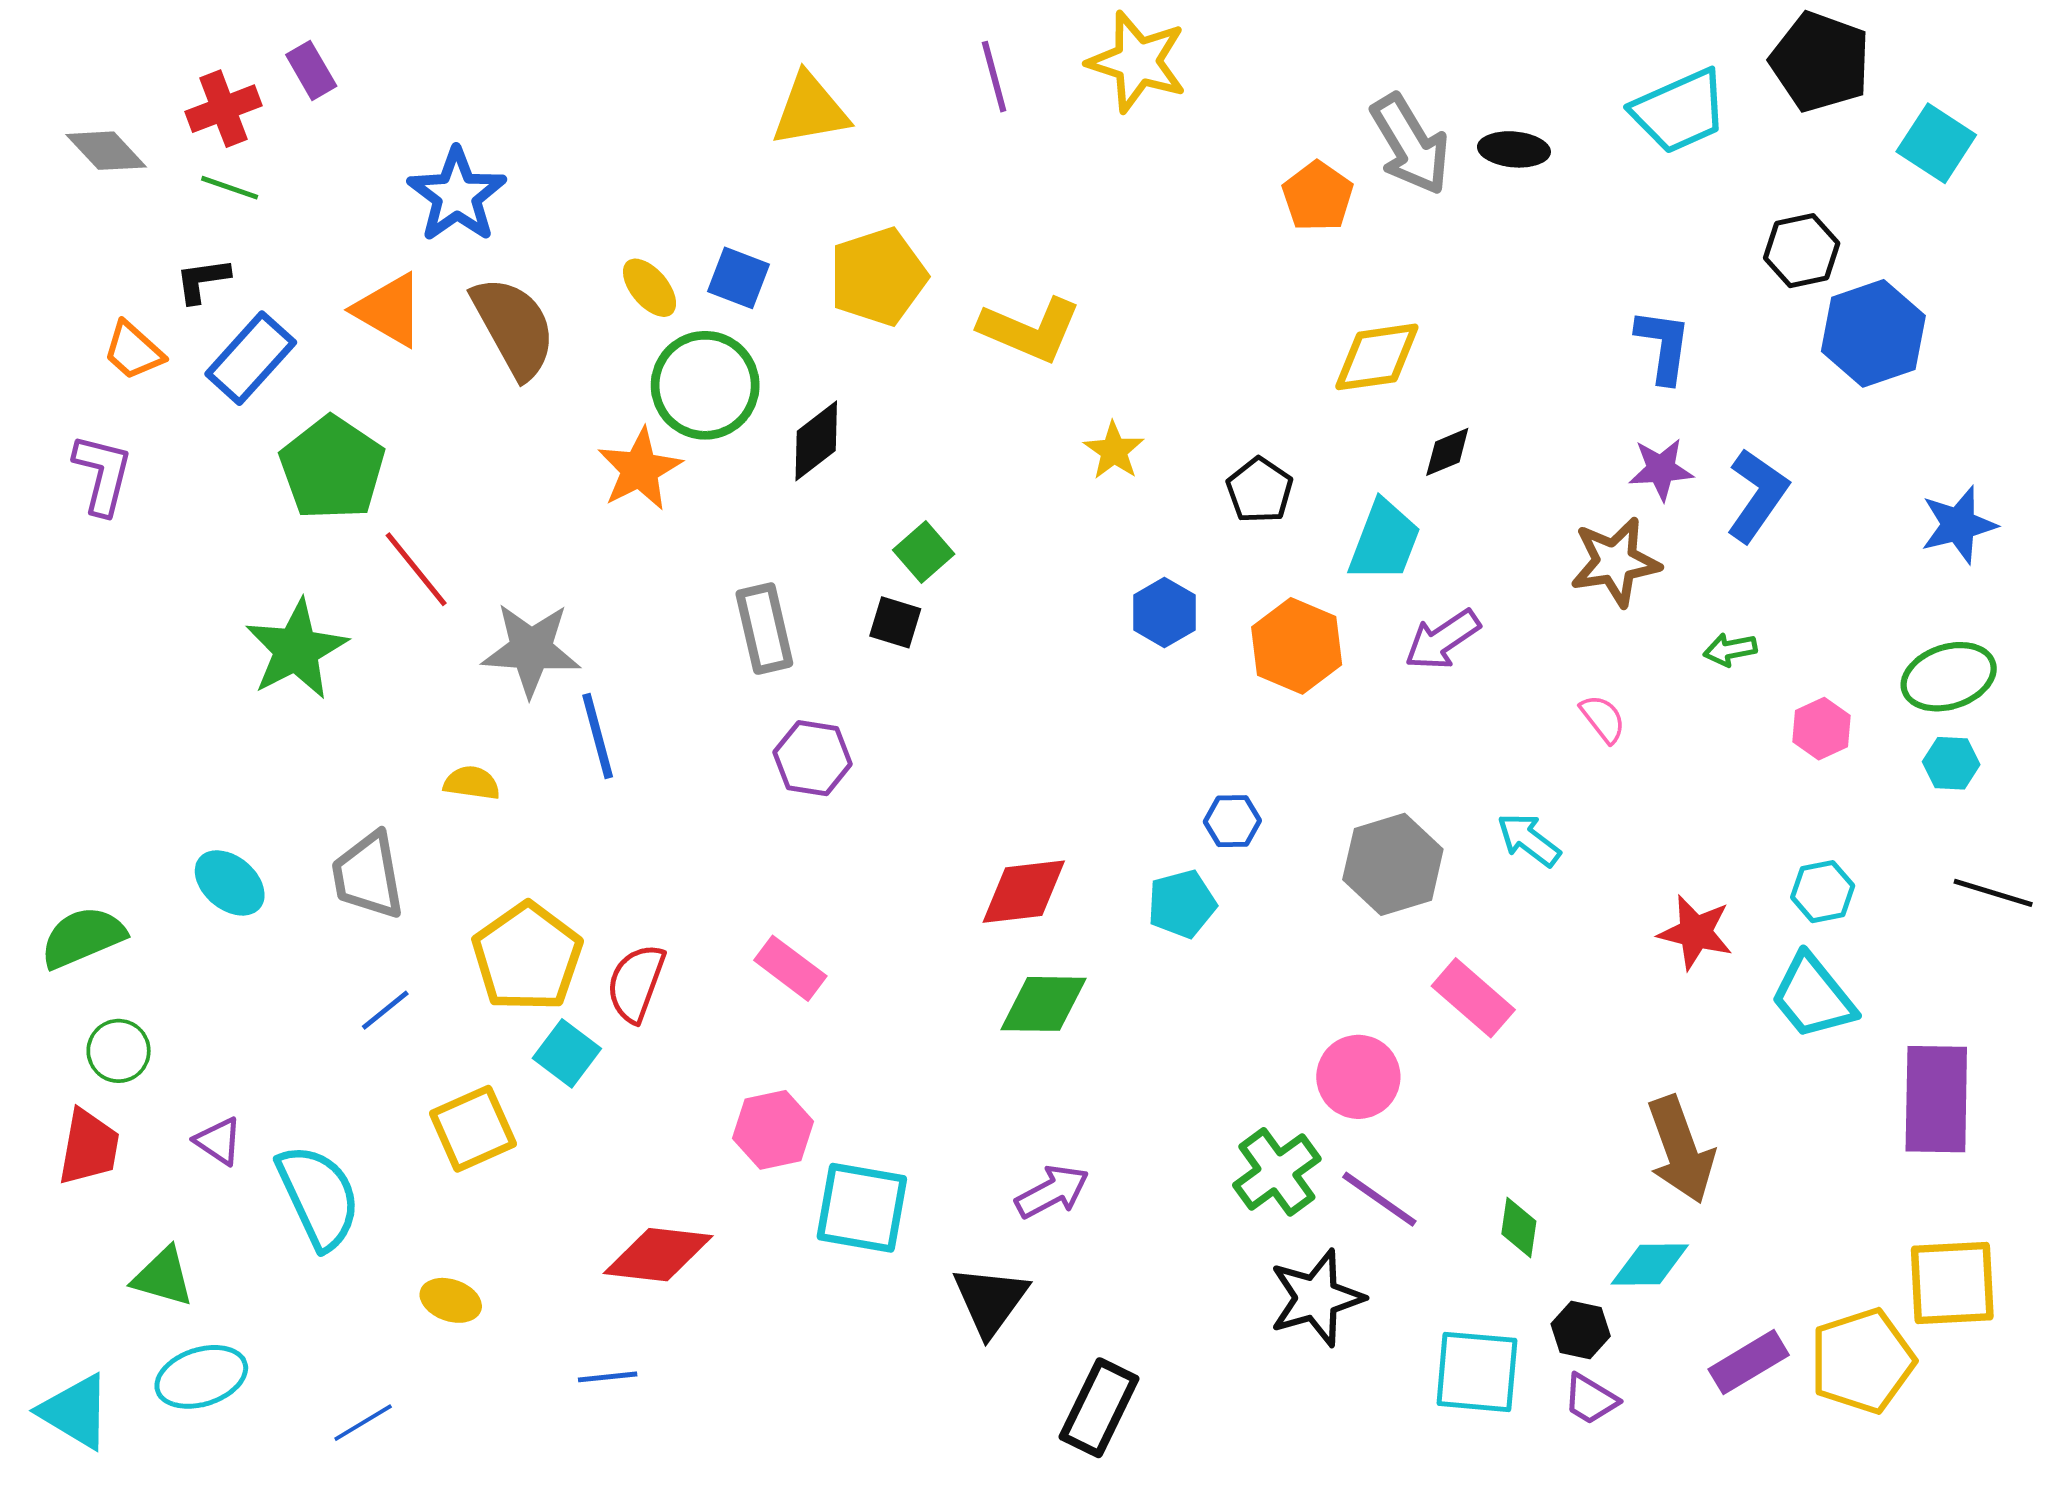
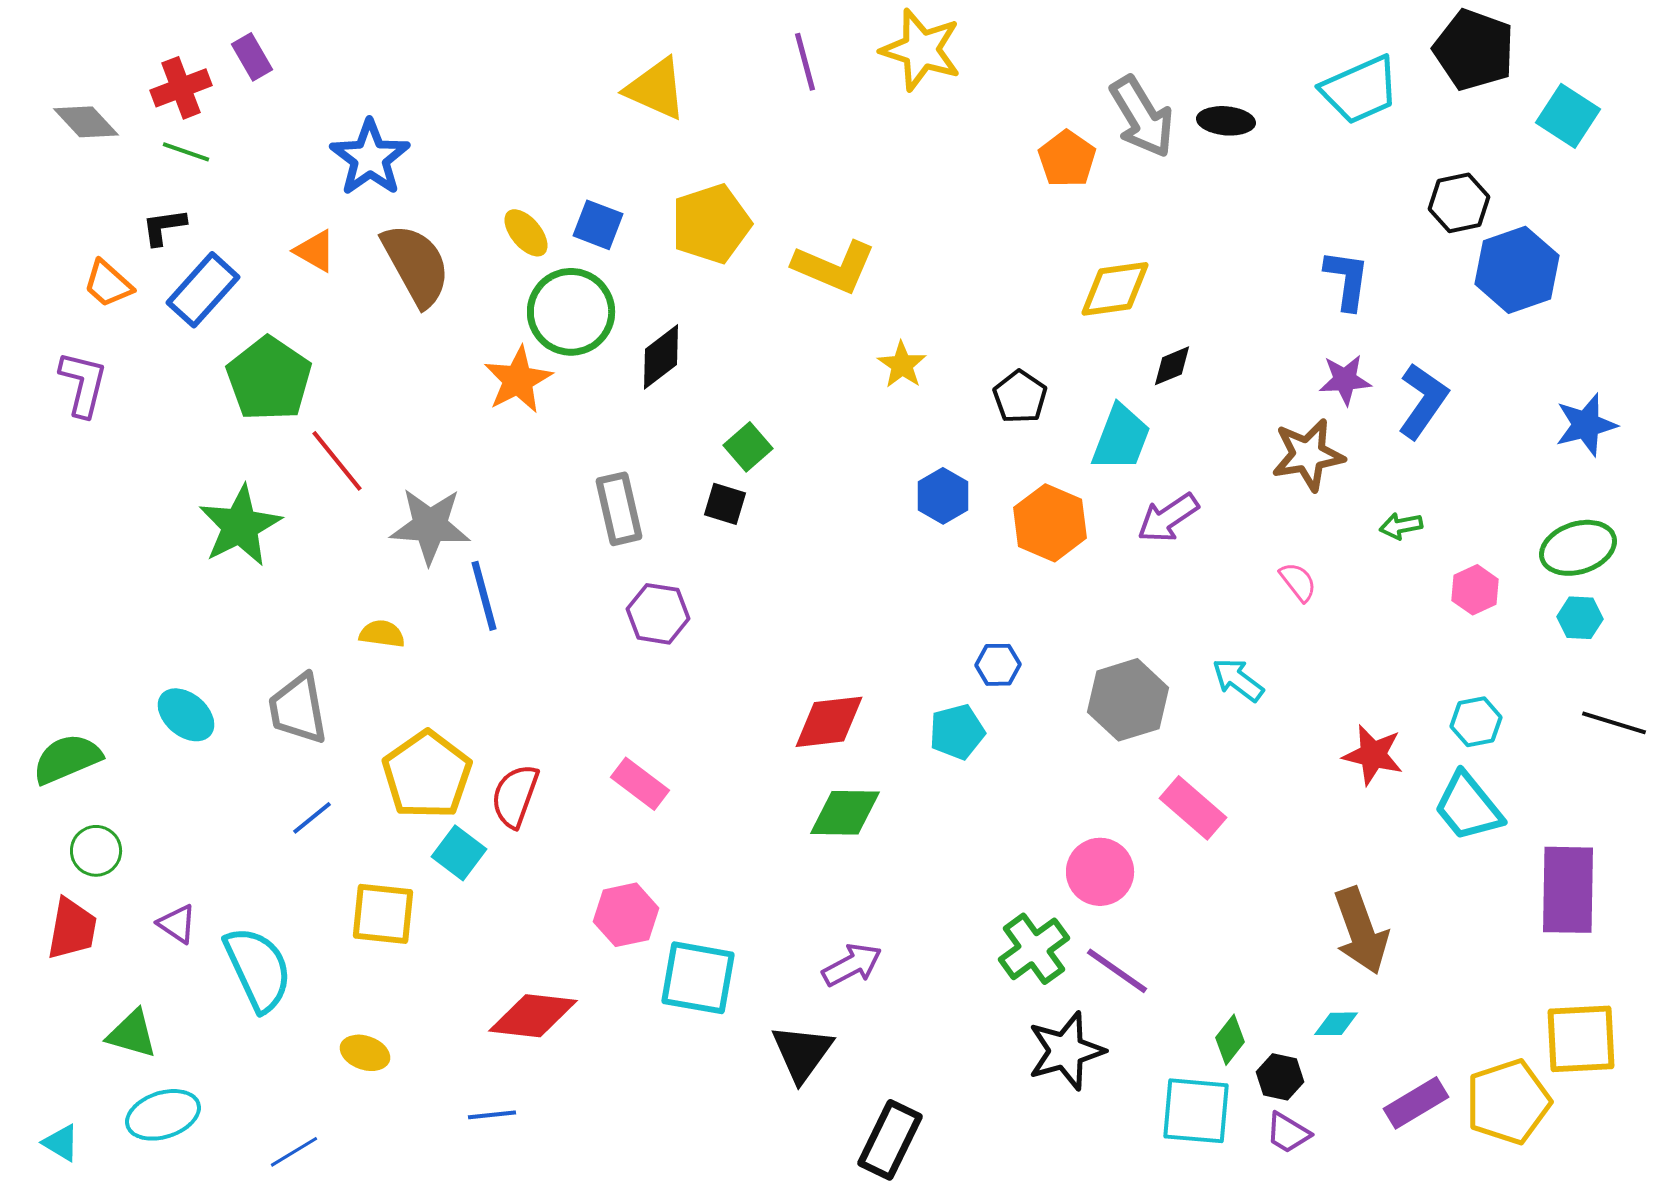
yellow triangle: (810, 110) -> (656, 89), turned 34
orange triangle: (389, 310) -> (315, 251), size x0.7
yellow square: (473, 1129) -> (383, 914), turned 30
green diamond: (1519, 1227) -> (1230, 1040), moved, turned 30
cyan diamond: (1650, 1265) -> (1336, 1024), size x0.7
cyan triangle: (75, 1411) -> (61, 1143), size x0.6

